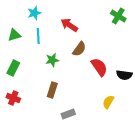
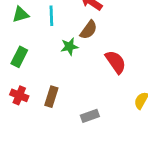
brown semicircle: (79, 49) -> (89, 30), moved
red semicircle: (99, 67) -> (116, 62), moved
brown rectangle: (52, 90) -> (51, 97), moved

